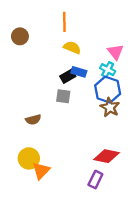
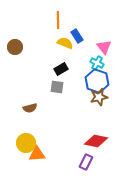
brown circle: (20, 36) -> (15, 47), moved
blue rectangle: (79, 72) -> (77, 36), moved, turned 40
brown star: (110, 107) -> (99, 97), turned 30
orange triangle: (41, 171) -> (37, 154), turned 42

